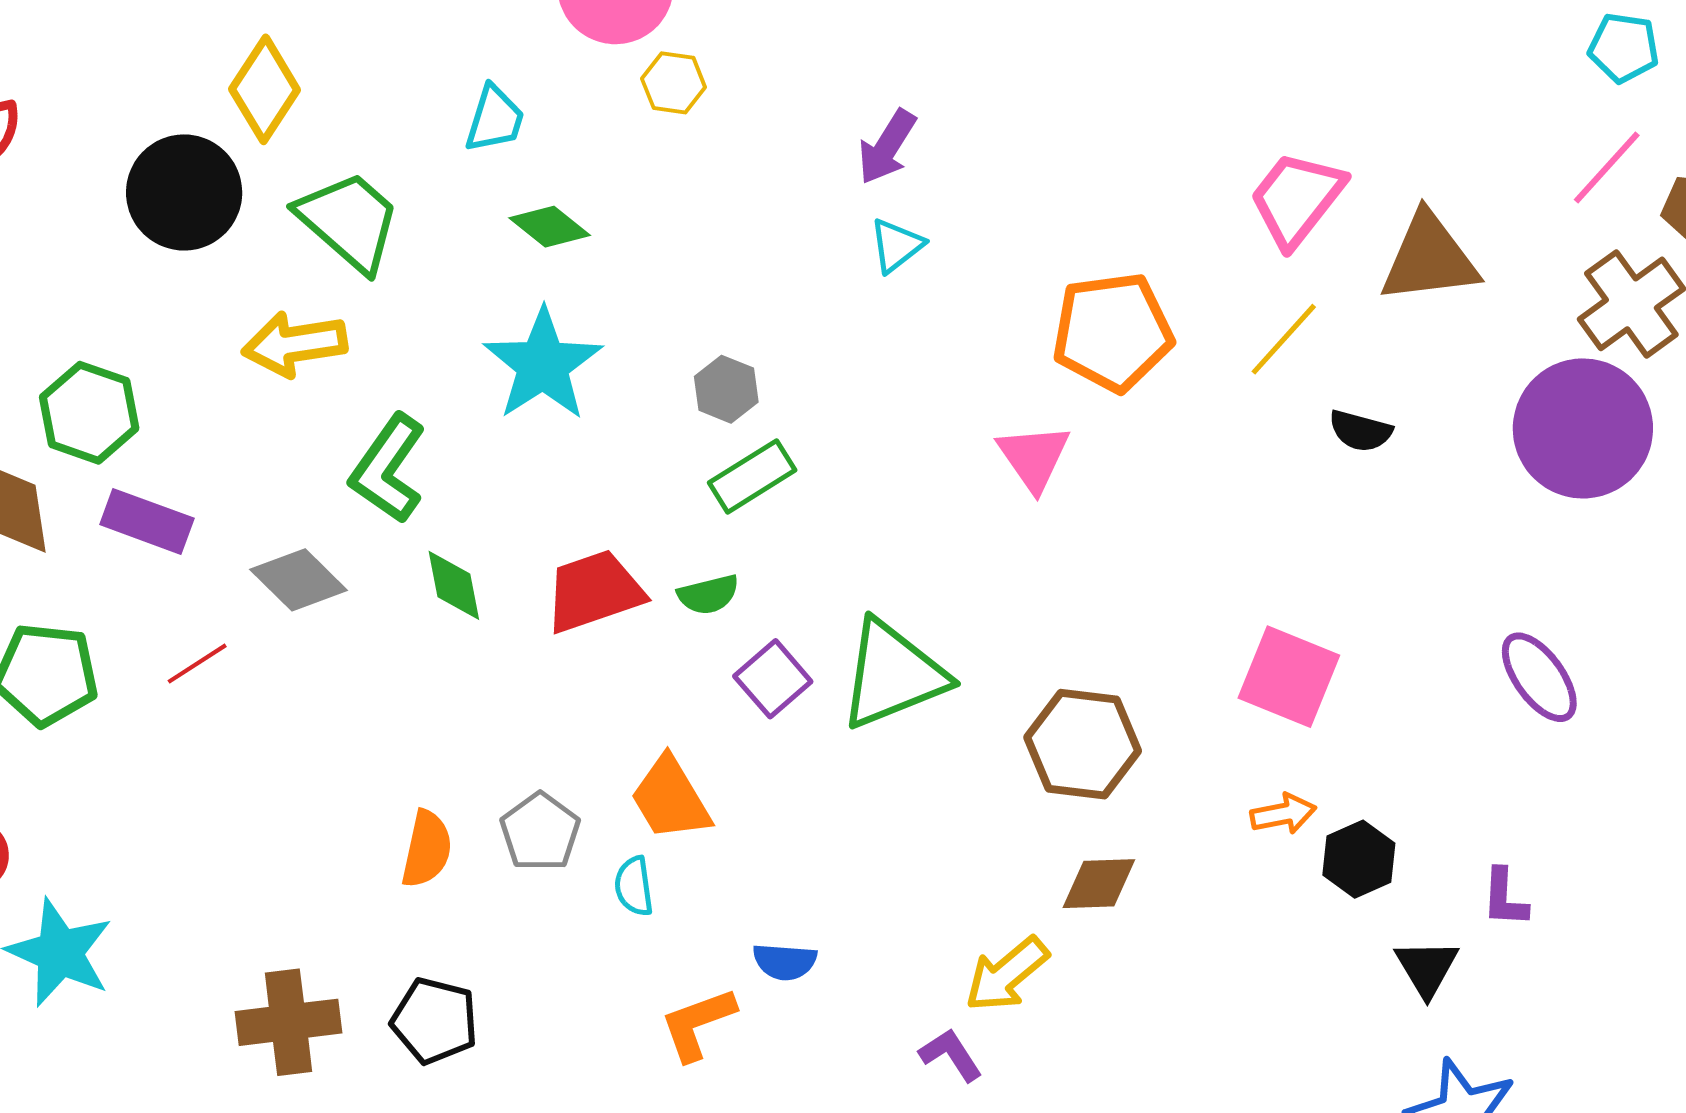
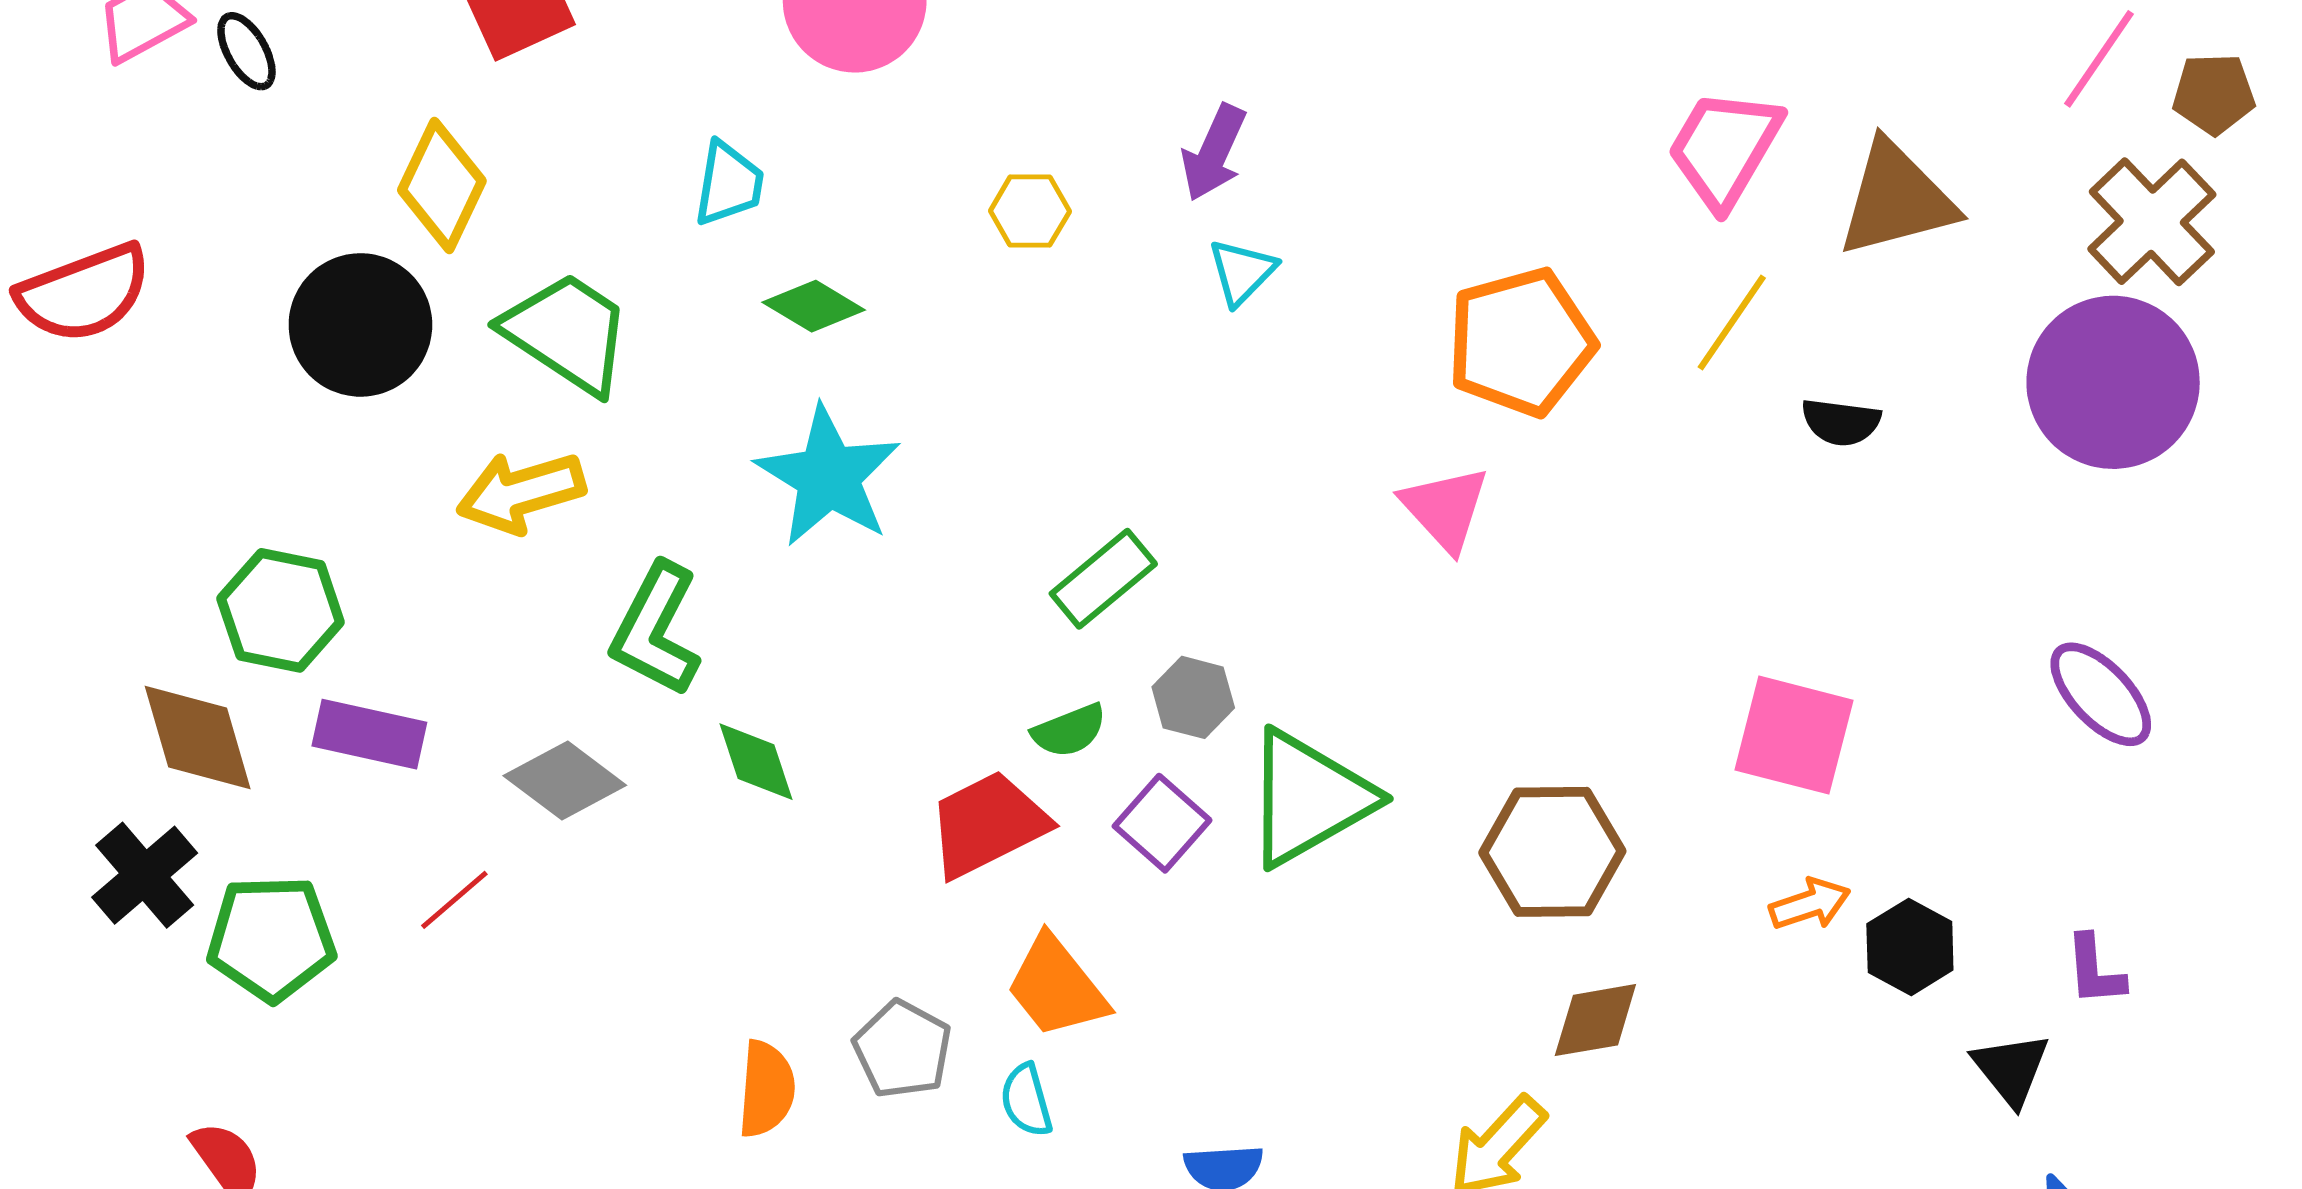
yellow hexagon: (674, 83) -> (1030, 211), moved
gray hexagon: (726, 389) -> (1193, 697), moved
red trapezoid: (594, 591) -> (988, 824), moved

